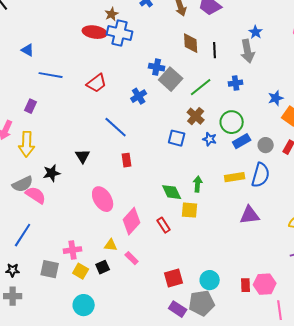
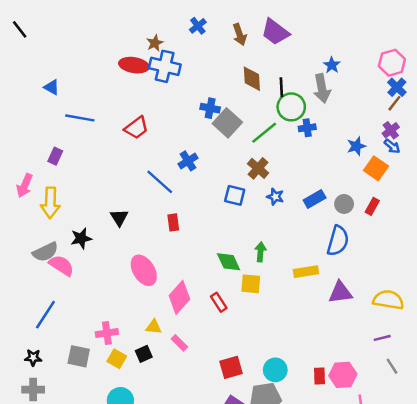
blue cross: (139, 96) -> (188, 161), moved
green circle: (232, 122) -> (291, 107), moved
yellow rectangle: (235, 177) -> (306, 272), moved
purple triangle: (250, 215) -> (340, 292), moved

